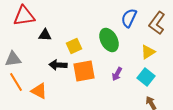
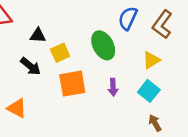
black triangle: (45, 35) -> (38, 36), moved
black arrow: (58, 65) -> (30, 66), moved, turned -144
purple arrow: (117, 74) -> (113, 87), turned -32

